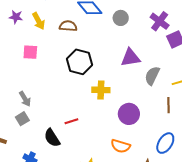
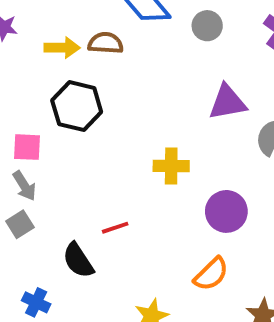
yellow arrow: (39, 21) -> (62, 48), moved, turned -60
pink square: (30, 52) -> (27, 147), moved
black hexagon: (79, 62) -> (77, 106), moved
orange semicircle: (121, 146) -> (211, 274), turned -60

